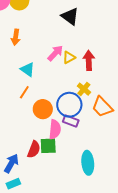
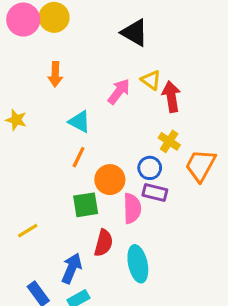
yellow triangle: (69, 57) -> (151, 80), moved, turned -48
blue circle: (69, 105) -> (150, 168), size x0.6
orange trapezoid: (102, 107) -> (201, 165), turned 80
green square: (48, 146) -> (86, 205), moved
cyan ellipse: (88, 163) -> (138, 264), moved

